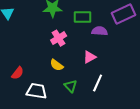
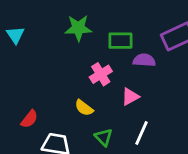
pink cross: (59, 38) -> (101, 74), moved

